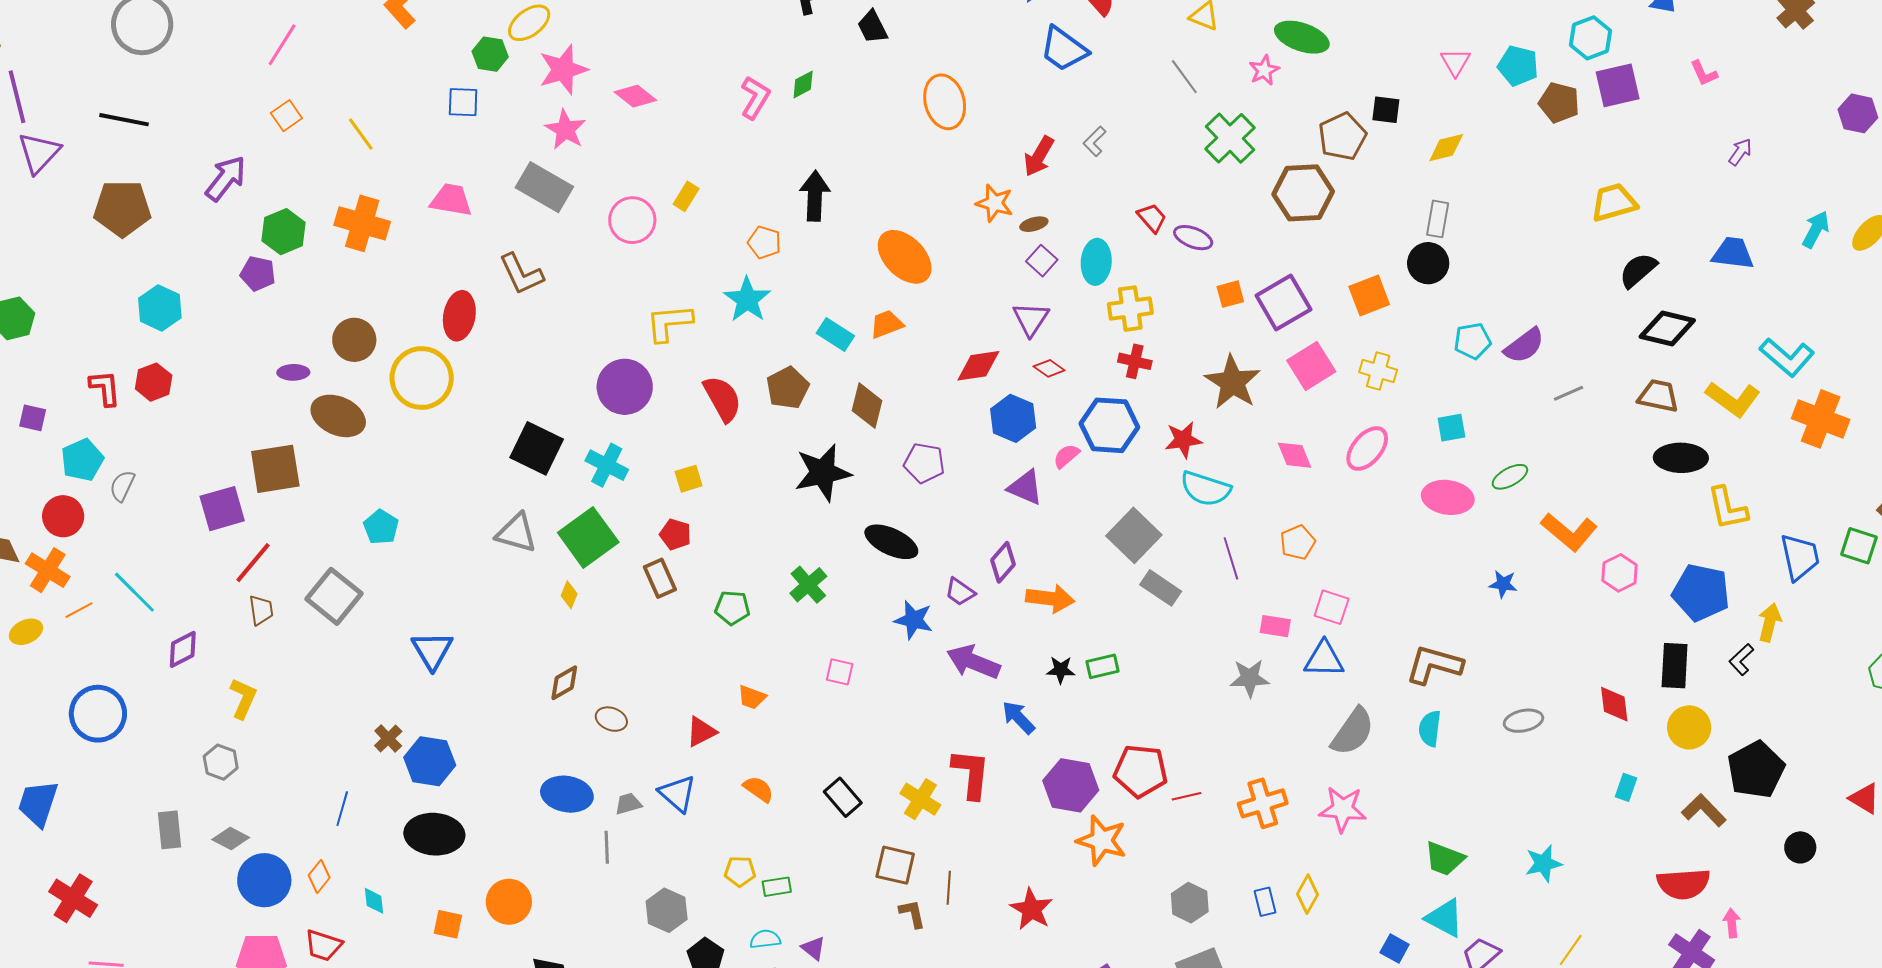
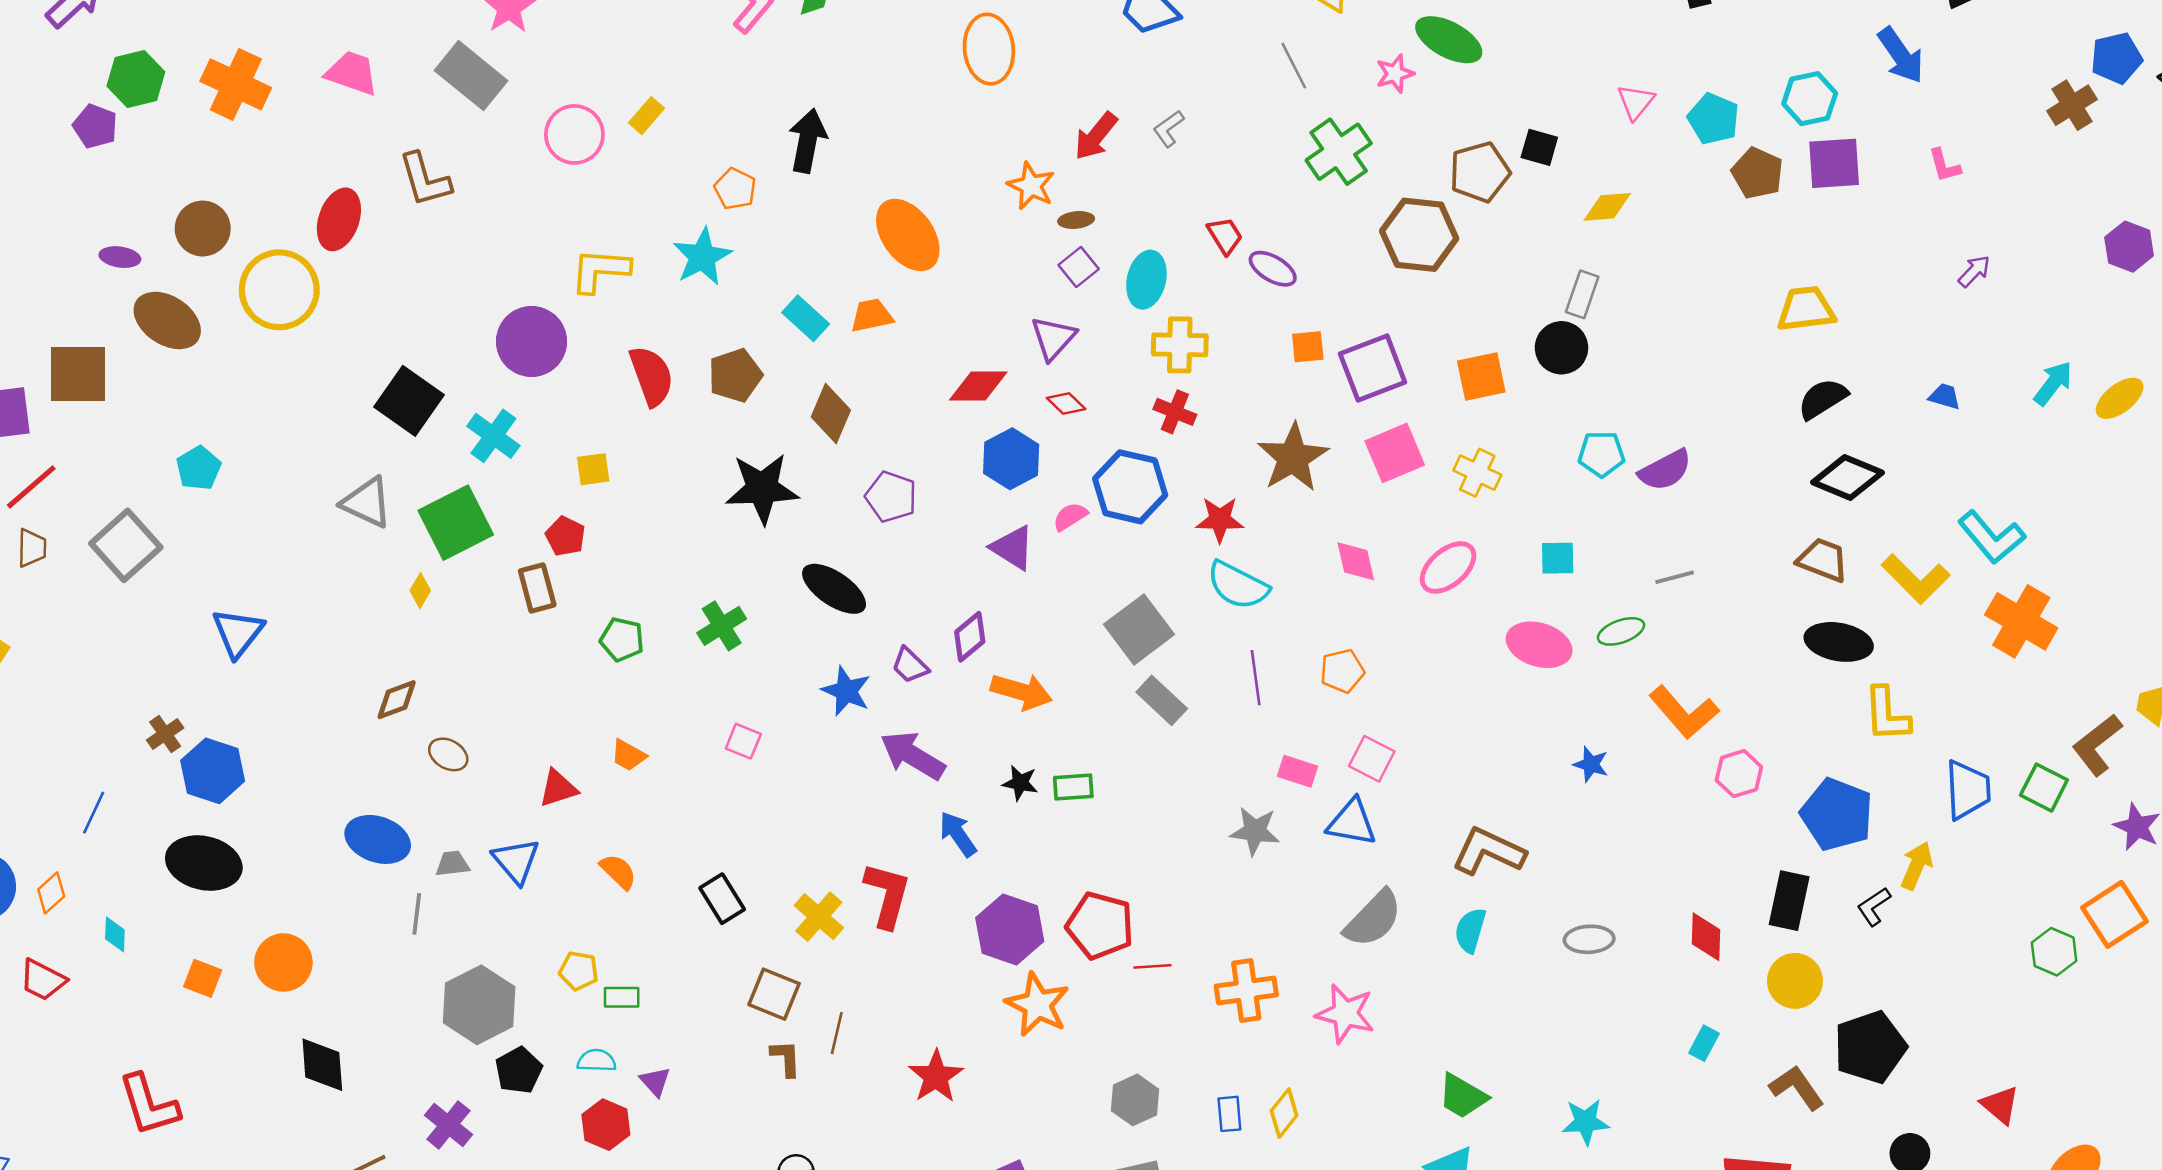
blue trapezoid: (1733, 253) -> (1945, 396), size x0.6
gray line: (1569, 393) -> (1675, 577), moved
gray hexagon: (667, 910) -> (479, 1005), size x1.4

